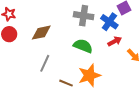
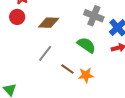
orange star: (89, 75) -> (86, 75), size x0.7
brown line: (66, 83) -> (68, 69), moved

